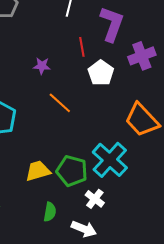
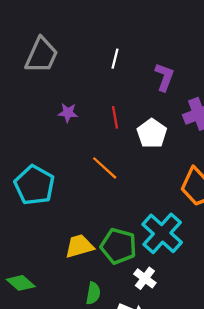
purple L-shape: (112, 24) -> (164, 77), size x0.7
red line: (82, 47) -> (115, 117), moved
purple star: (42, 66) -> (68, 113), moved

